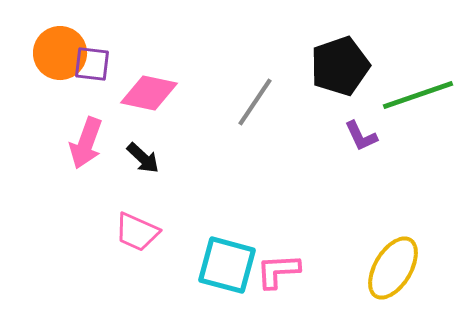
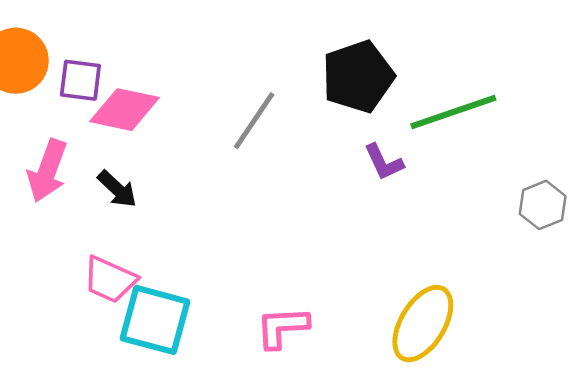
purple square: (92, 64) -> (80, 80), moved
cyan square: (227, 265) -> (155, 320), moved

